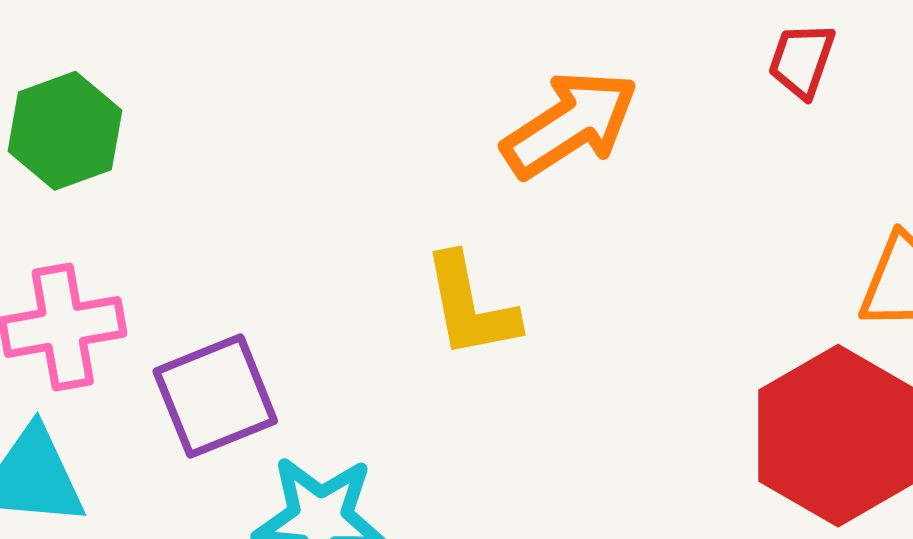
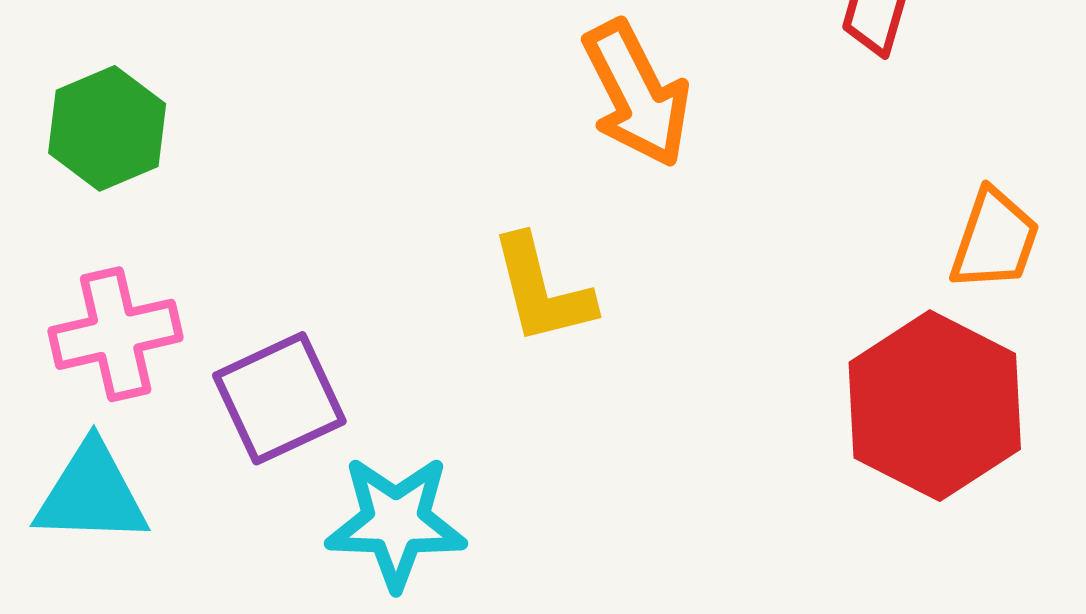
orange arrow: (570, 124) -> (636, 94), turned 99

